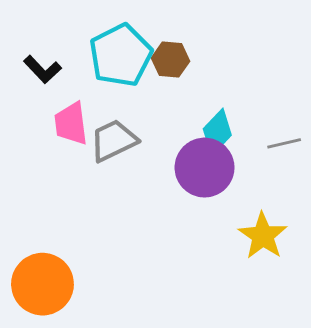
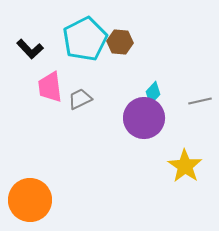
cyan diamond: (217, 132) -> (153, 93), size x0.7
gray trapezoid: (114, 141) -> (80, 99), size x0.7

